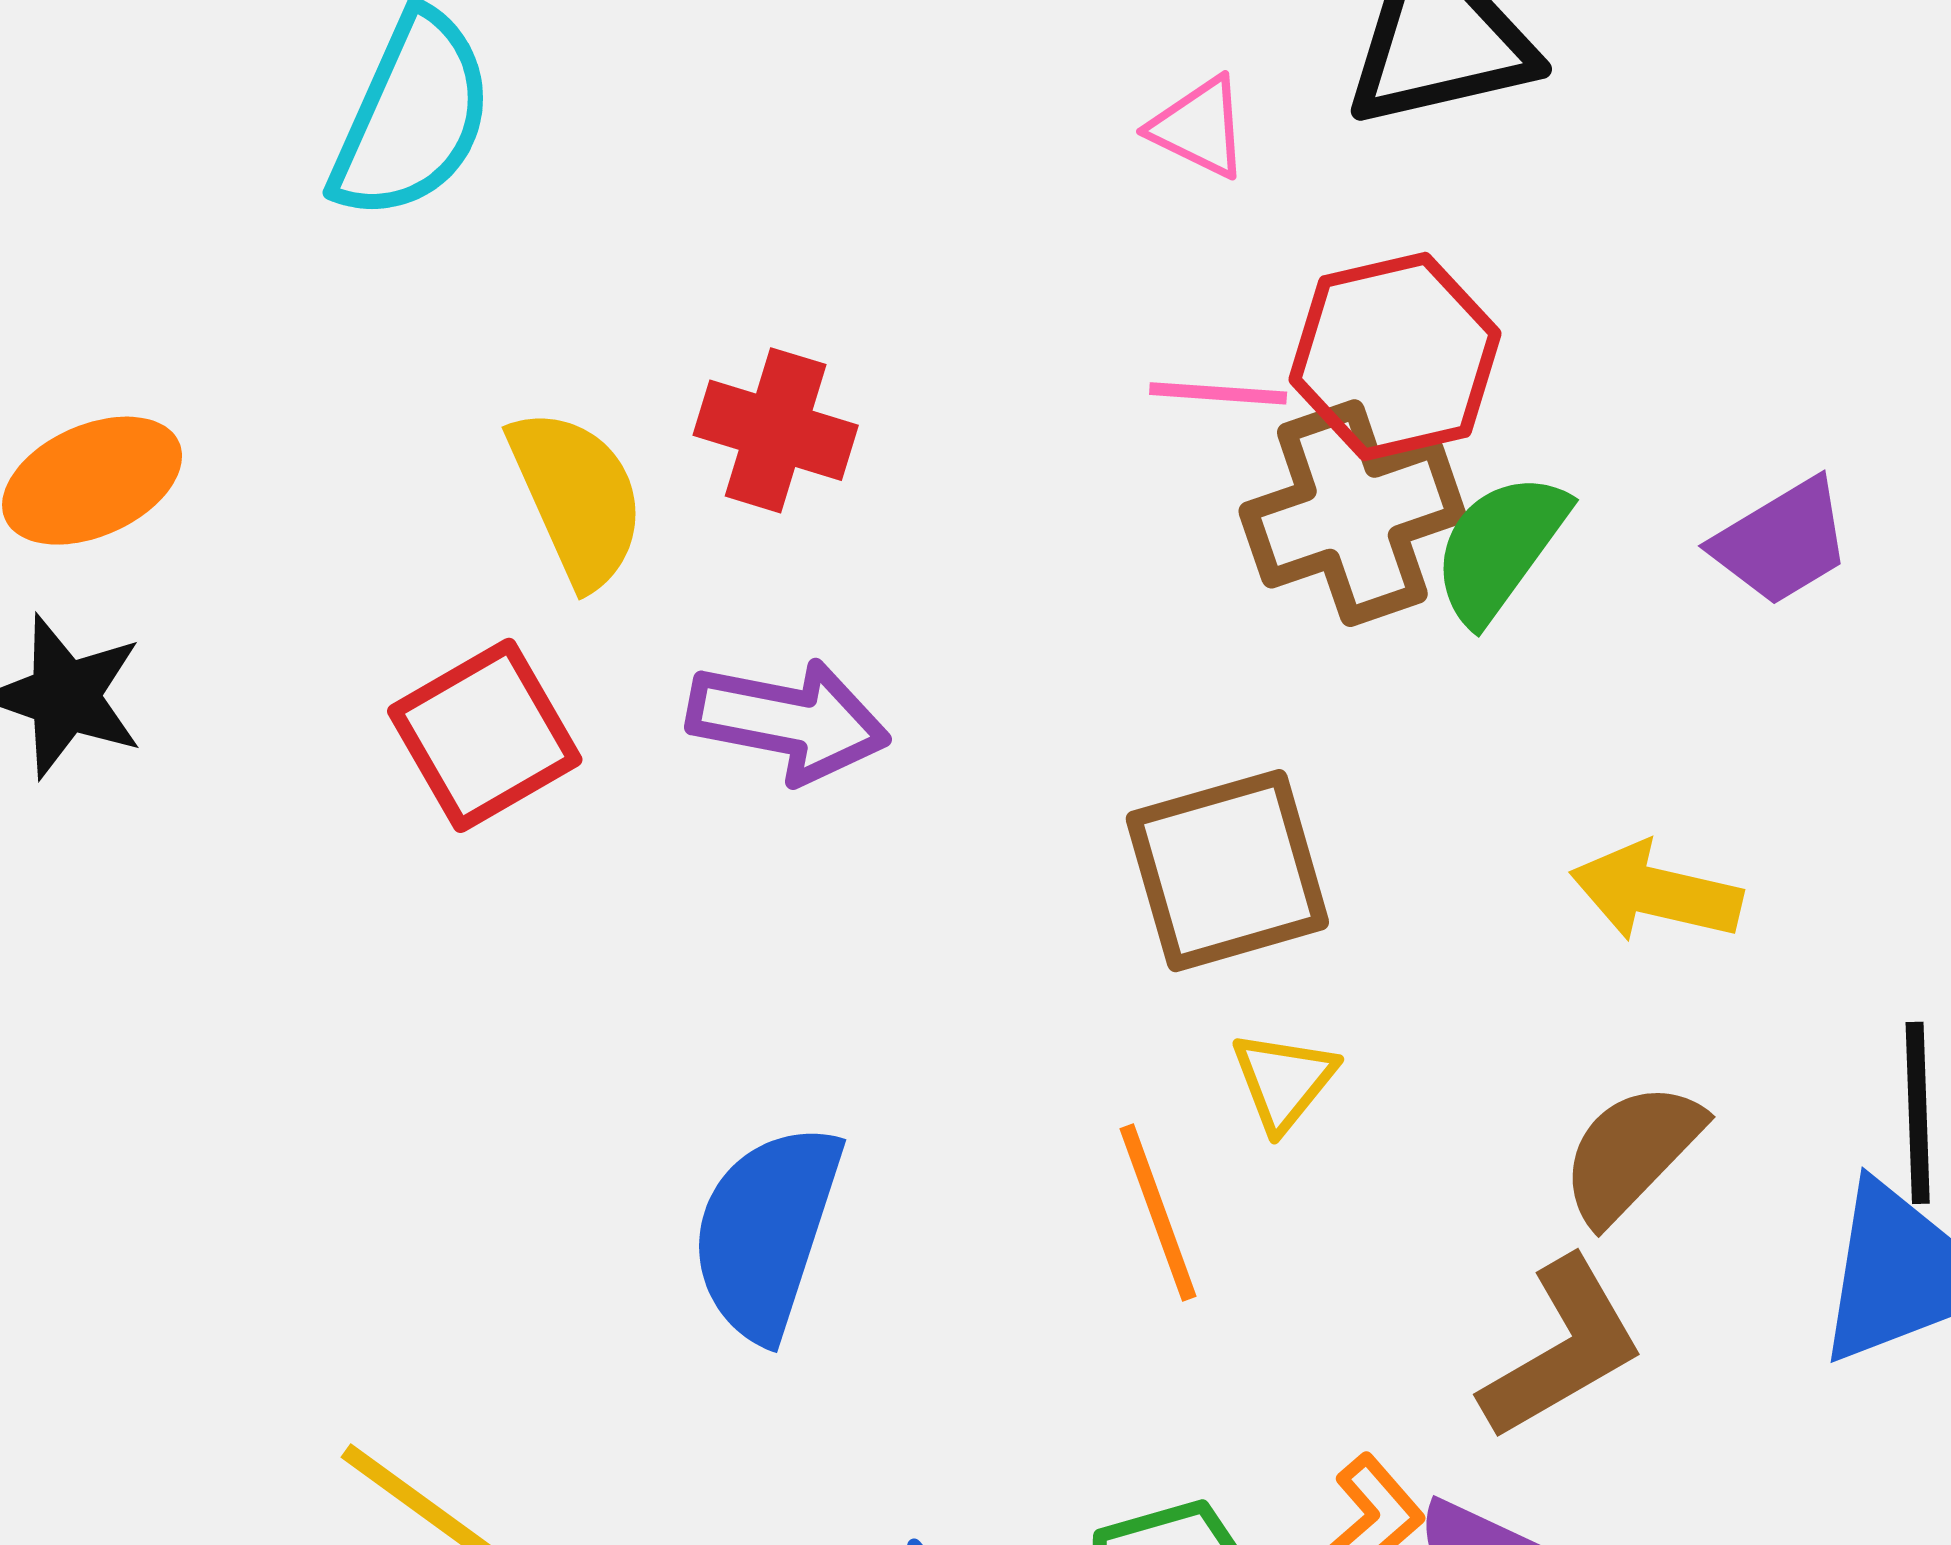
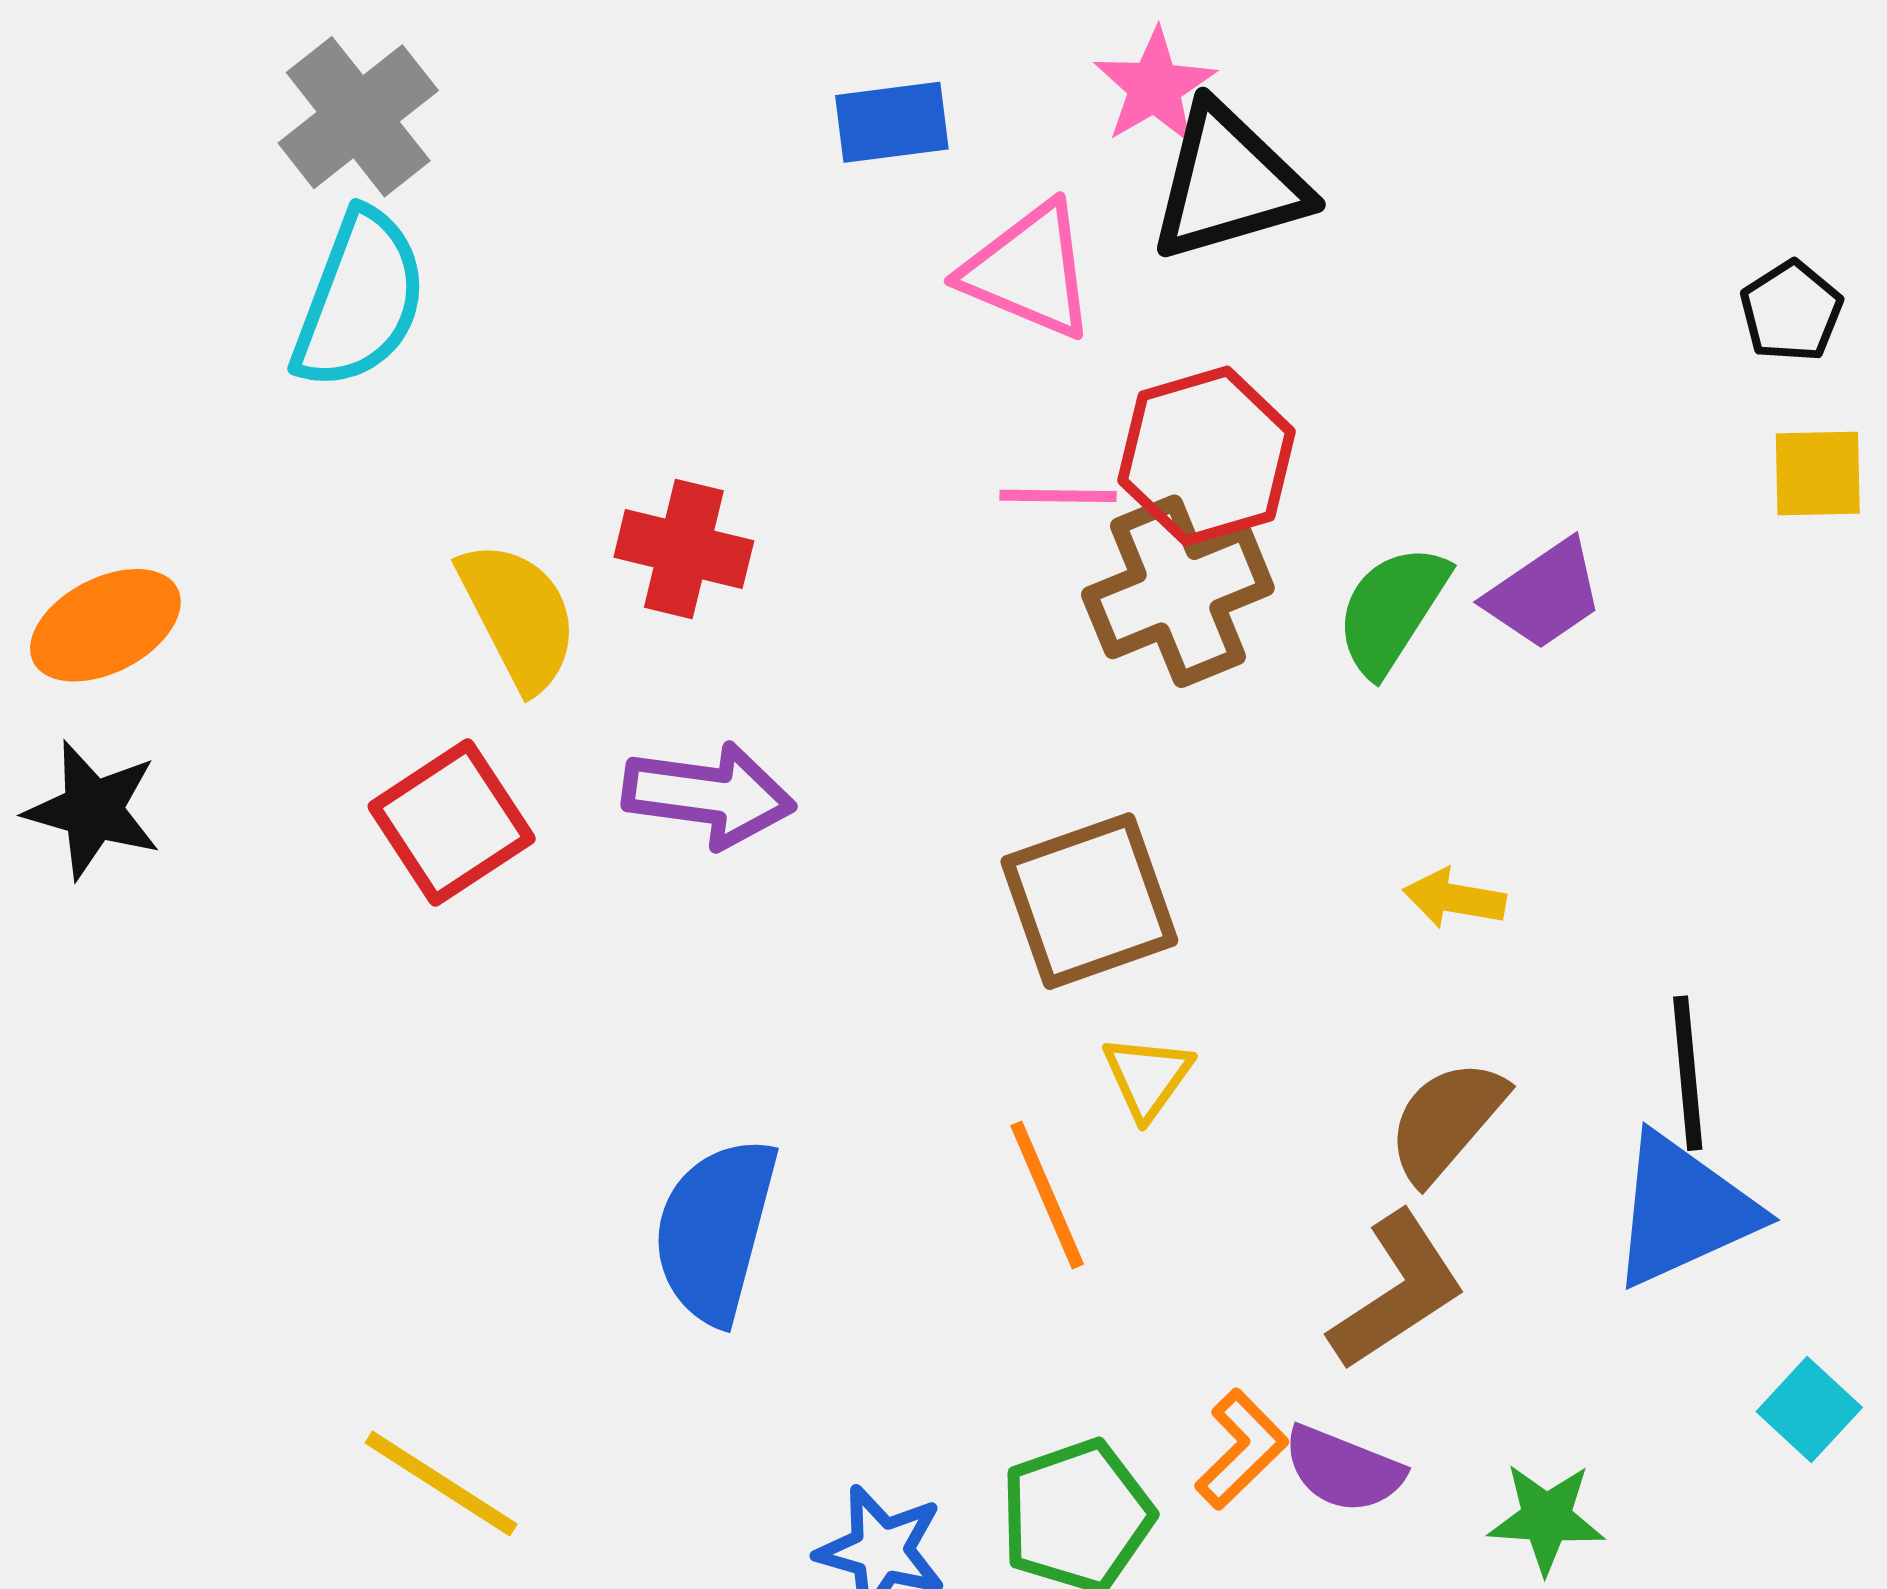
pink triangle: (1199, 127) -> (1029, 271), size x1.6
green semicircle: (1500, 547) -> (1392, 610), moved
yellow arrow: (1656, 892) -> (1454, 898), size x0.7

